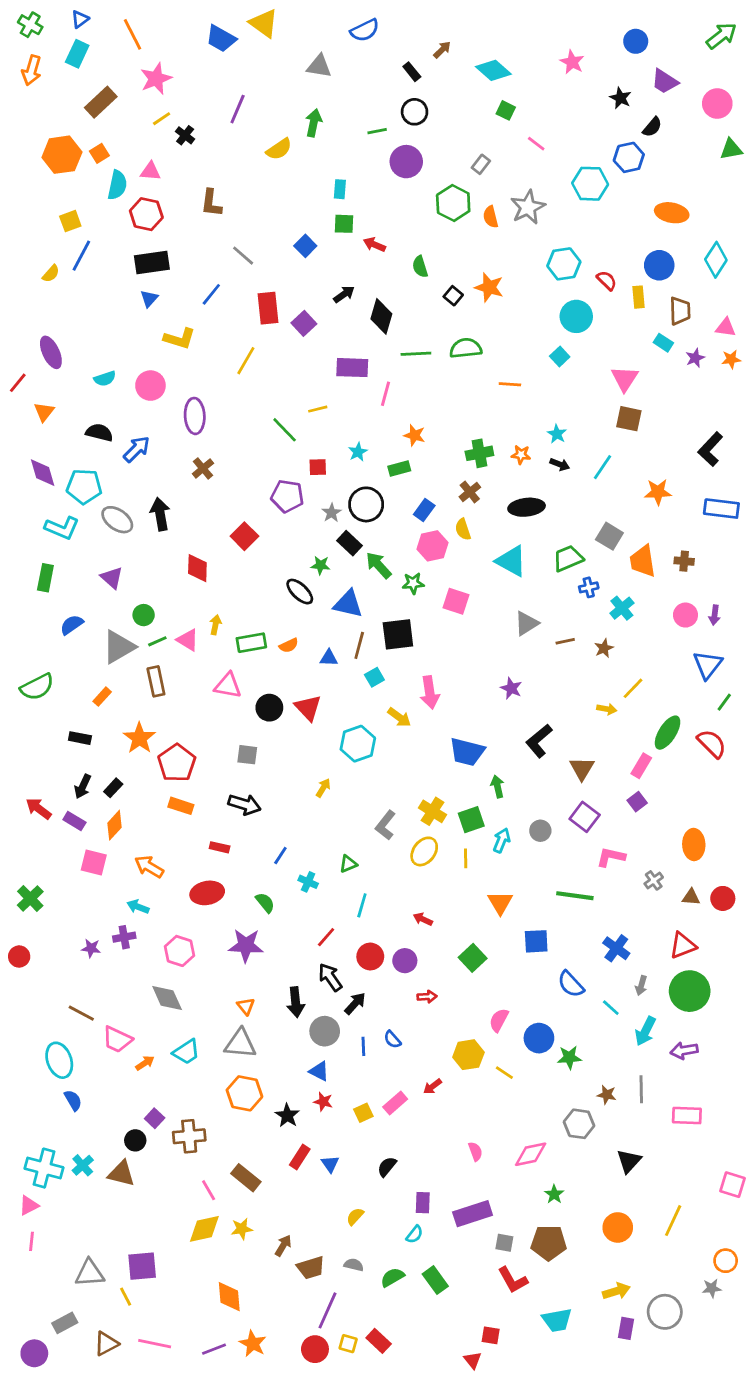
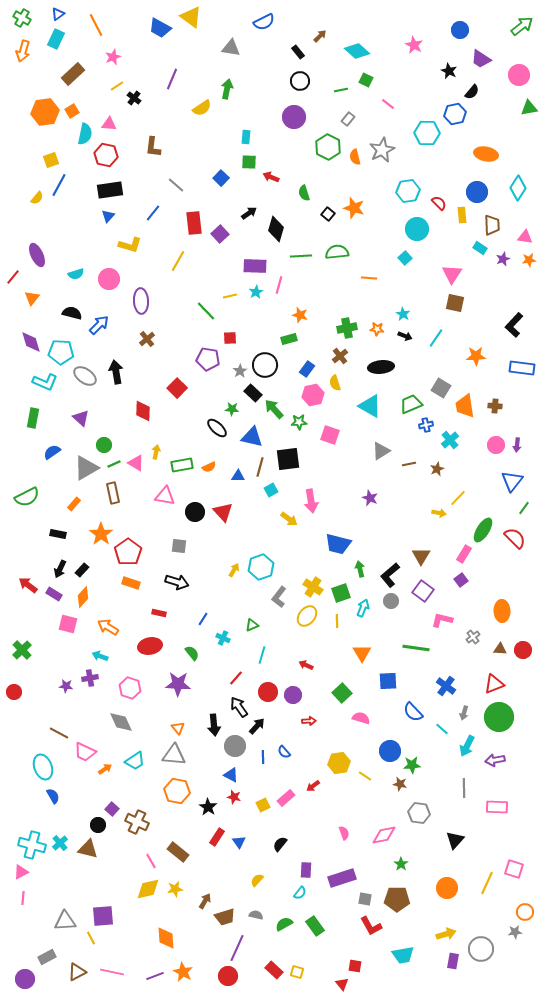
pink star: (156, 79) -> (113, 57), size x0.7
green line: (377, 131) -> (341, 90), moved
cyan star: (358, 452) -> (256, 292), moved
black L-shape: (539, 741) -> (390, 575), moved
cyan hexagon: (358, 744) -> (261, 567), moved
pink semicircle: (499, 1020) -> (361, 718), moved, turned 78
brown star: (607, 1095) -> (400, 784), moved
brown cross: (189, 1136) -> (137, 822), turned 30
pink square: (732, 1185) -> (514, 869), moved
yellow square: (348, 1344) -> (297, 972), moved

